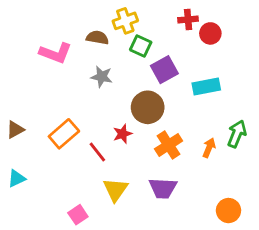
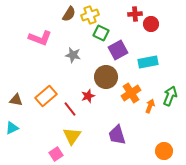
brown semicircle: (97, 38) -> (69, 14), moved, turned 112
brown triangle: (15, 130) -> (16, 100), moved, turned 40
orange cross: (169, 145) -> (131, 93), moved
purple trapezoid: (163, 188) -> (117, 135), turned 70
yellow triangle: (116, 190) -> (72, 136), moved

